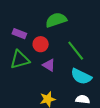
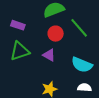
red circle: (41, 44) -> (56, 34), moved
green line: (76, 51) -> (79, 28), moved

